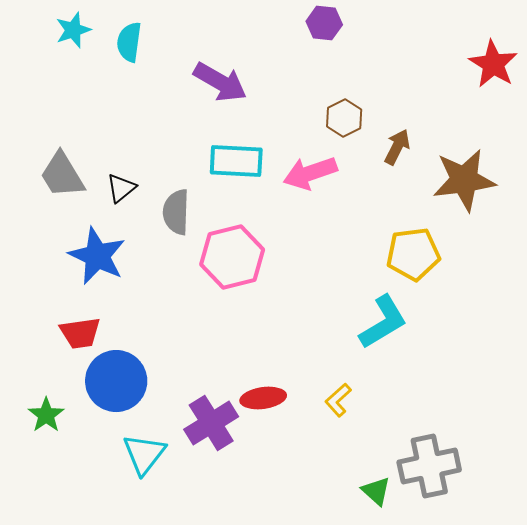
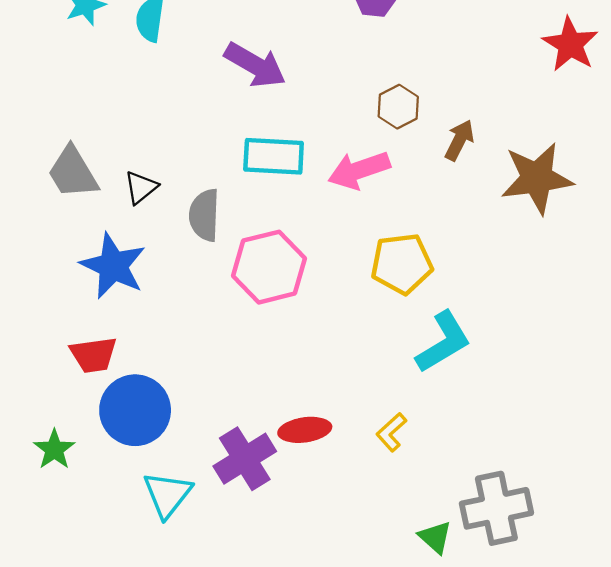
yellow pentagon: (413, 254) -> (402, 264), moved

